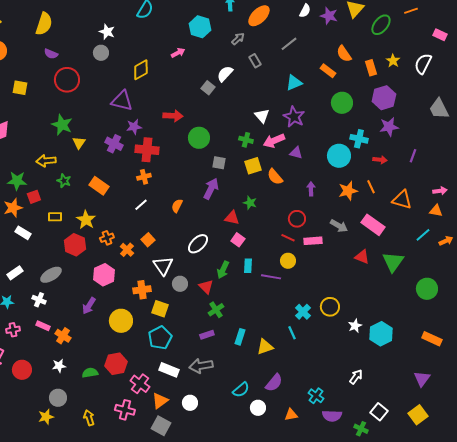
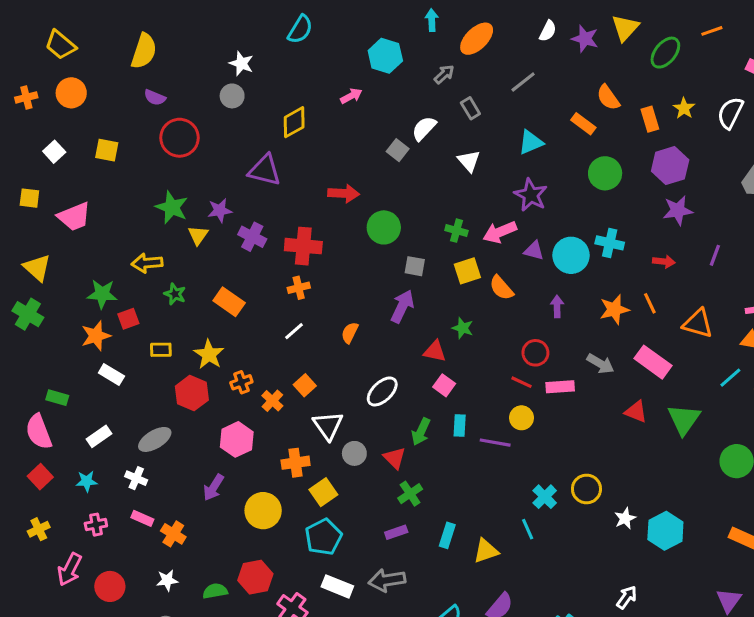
white triangle: (262, 116) -> (469, 161), moved
purple star: (134, 127) -> (220, 210), moved
cyan cross: (359, 139) -> (610, 243), moved
cyan circle: (339, 156) -> (571, 255), moved
yellow square: (160, 309) -> (323, 492), turned 36

